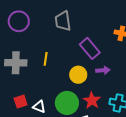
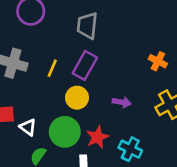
purple rectangle: (90, 48) -> (85, 65), moved, turned 55
yellow circle: (78, 75) -> (77, 98), moved

